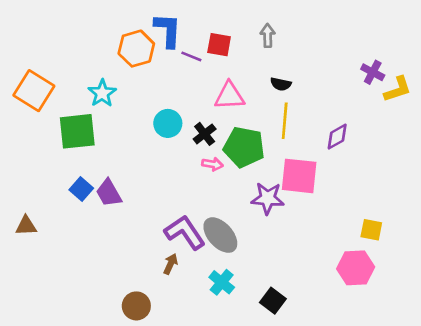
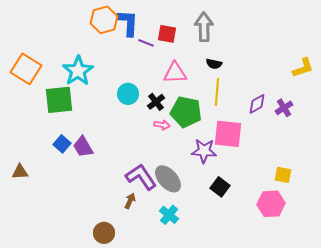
gray arrow: (268, 35) -> (204, 27), size x1.6
orange hexagon: (136, 49) -> (104, 20), moved
purple cross: (373, 72) -> (284, 108), moved, turned 30
cyan star: (102, 93) -> (78, 71), size x1.4
black square: (273, 301) -> (220, 187), moved

